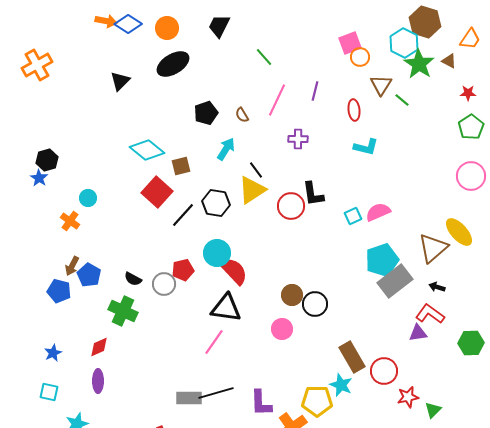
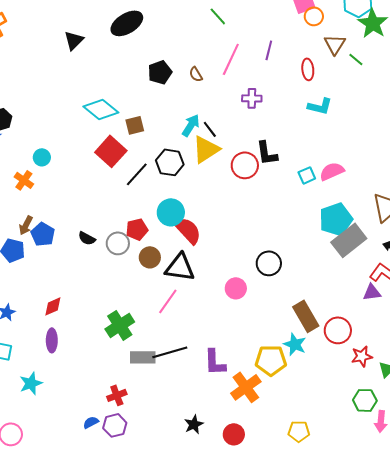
cyan arrow: (226, 149) -> (191, 125), moved
brown circle: (292, 295) -> (150, 257), moved
green cross: (123, 311) -> (120, 325), moved, turned 32

